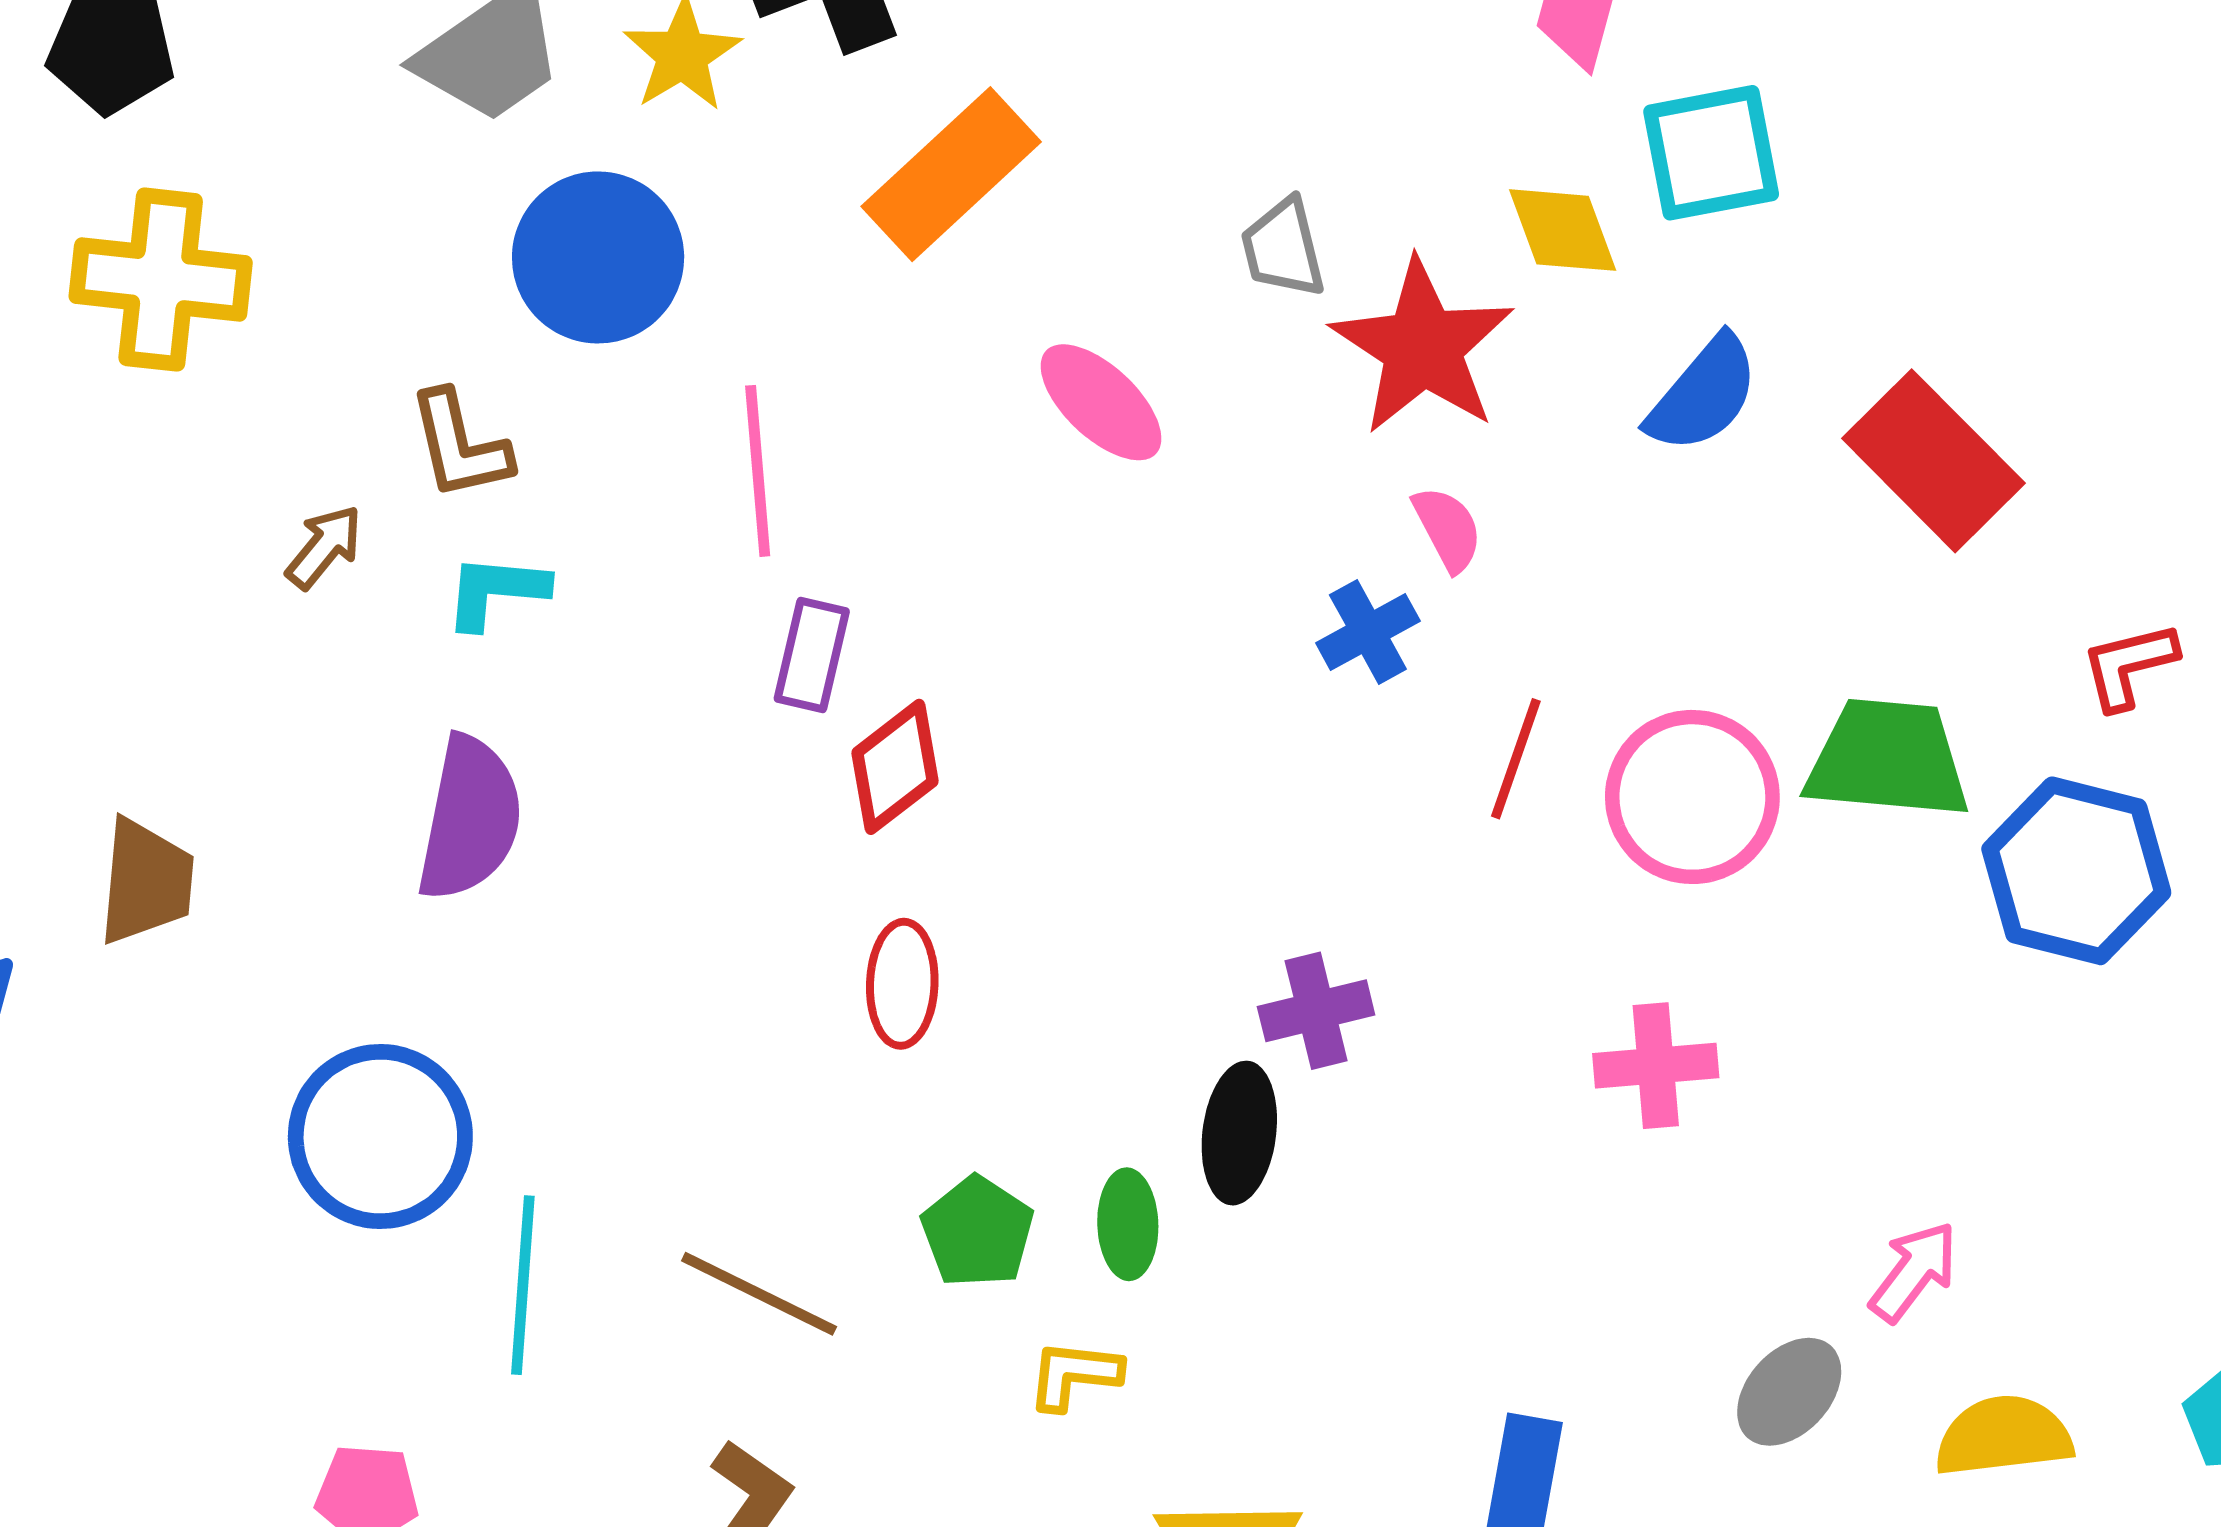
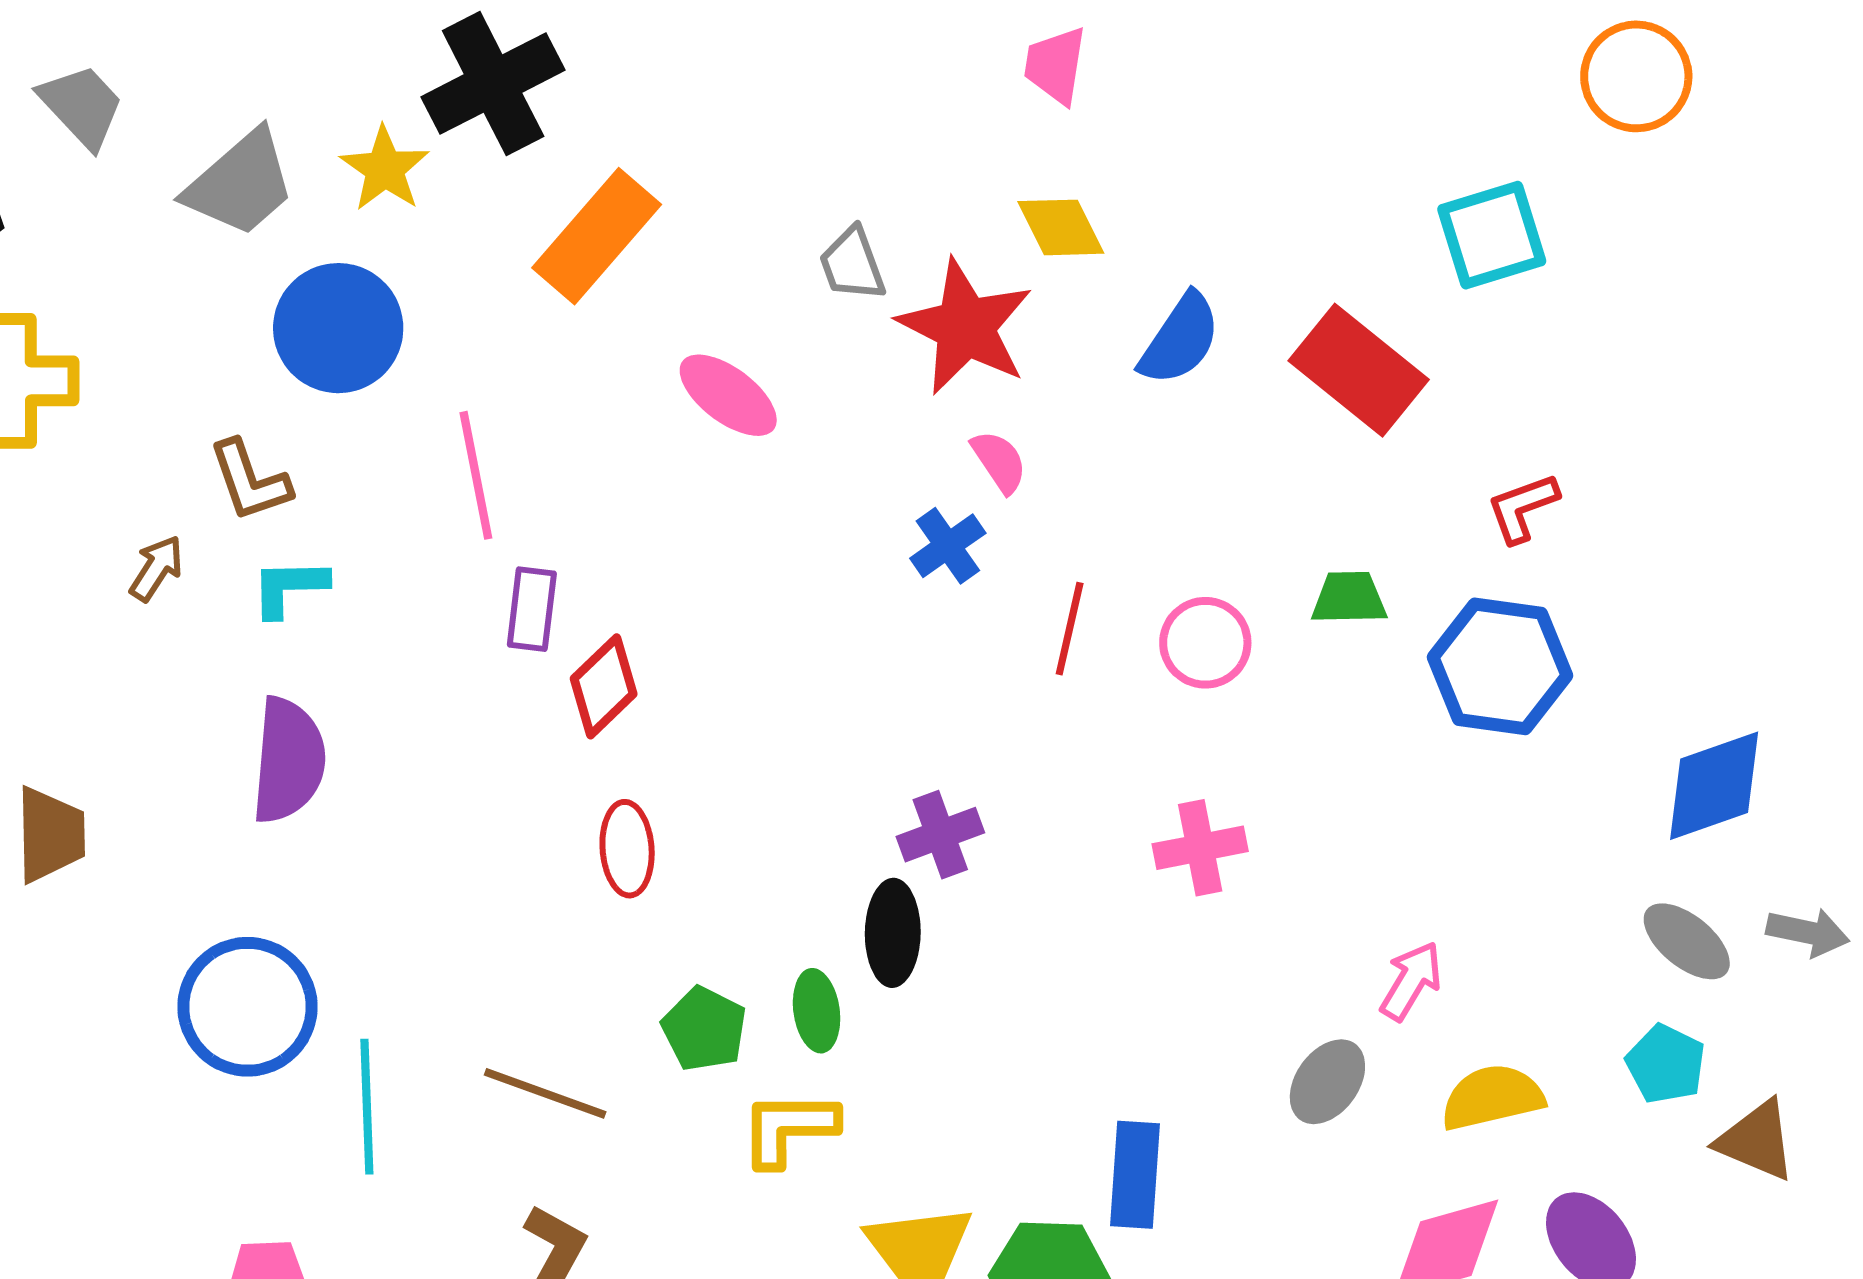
cyan square: (1711, 153) -> (1492, 235), moved
green trapezoid: (1888, 759) -> (1349, 598), size x0.6
pink circle: (1692, 797) -> (1205, 643), size x0.7
yellow L-shape: (1074, 1375) -> (789, 1128), size x1.4

